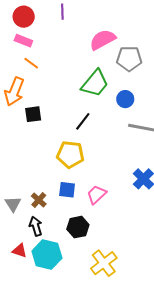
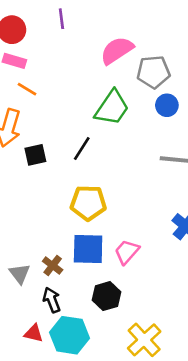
blue circle: (125, 99) -> (167, 105), moved
black line: (83, 121) -> (82, 149), moved
blue square: (67, 190) -> (88, 249), size x1.5

